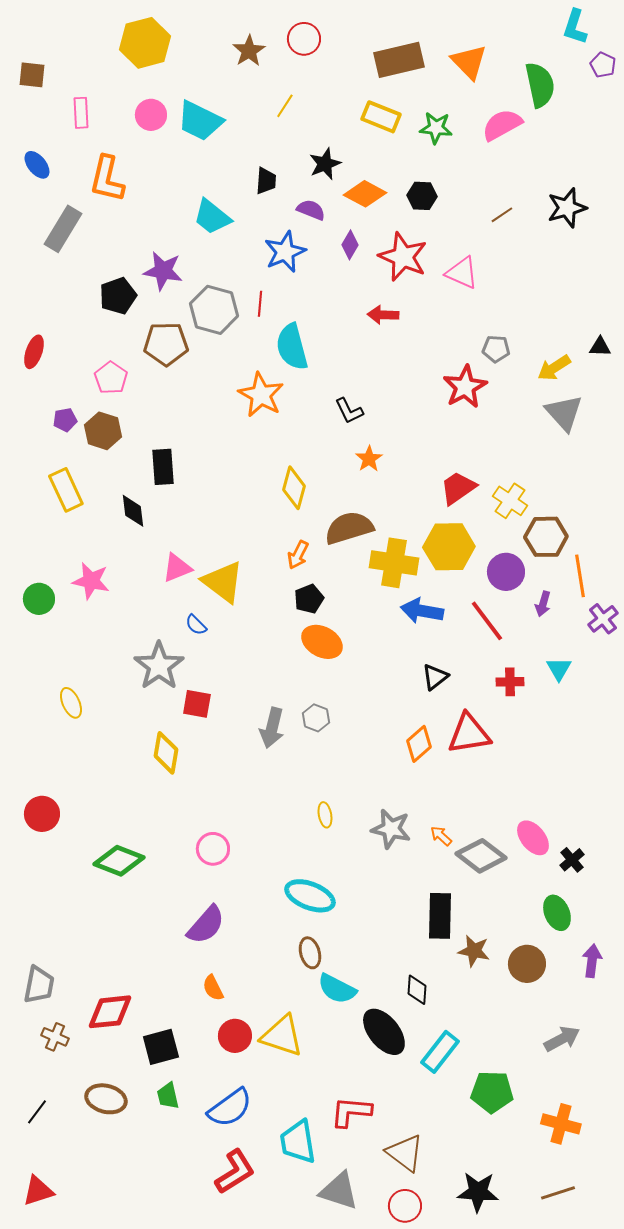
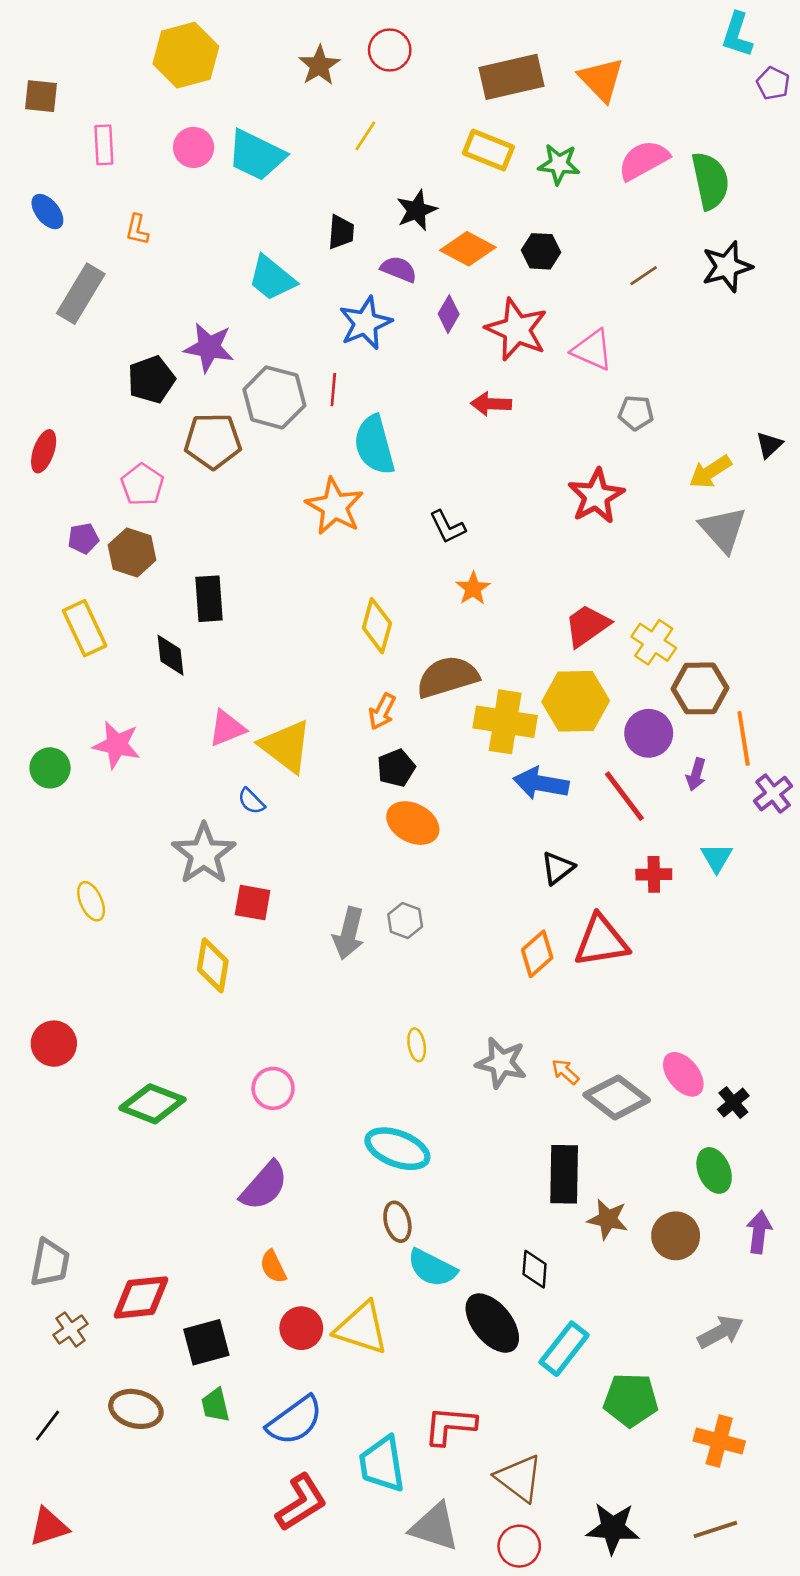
green semicircle: (540, 85) -> (710, 181), moved
orange L-shape: (107, 179) -> (137, 229), size x0.5
black triangle: (600, 347) -> (769, 445), turned -45
gray pentagon: (496, 349) -> (636, 413), moved
brown cross: (55, 1037) -> (71, 1329), turned 32

